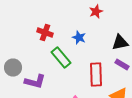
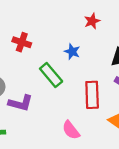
red cross: (45, 32) -> (22, 42), moved

